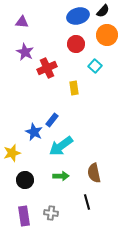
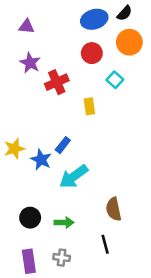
yellow star: (12, 153) -> (14, 149), moved
green arrow: (61, 176) -> (64, 222), moved

